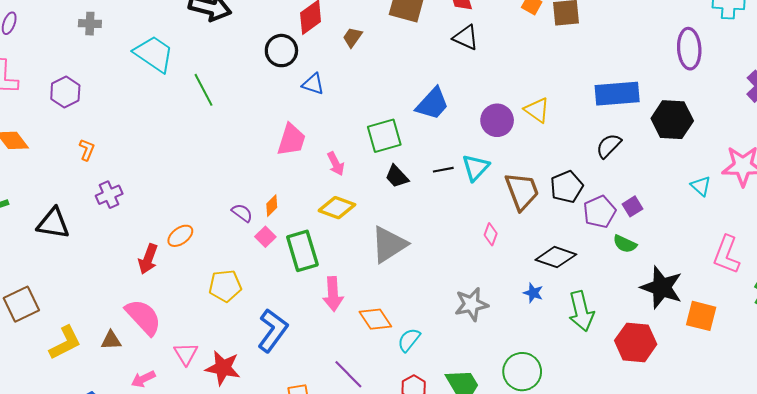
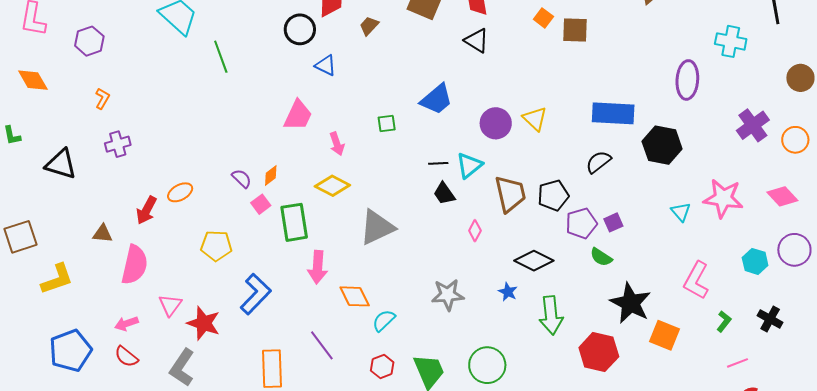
green square: (384, 136) -> (387, 124), size x0.6
black trapezoid: (397, 176) -> (444, 194), moved
pink semicircle: (143, 317) -> (135, 265), turned 48
brown triangle: (111, 340) -> (103, 234), moved

